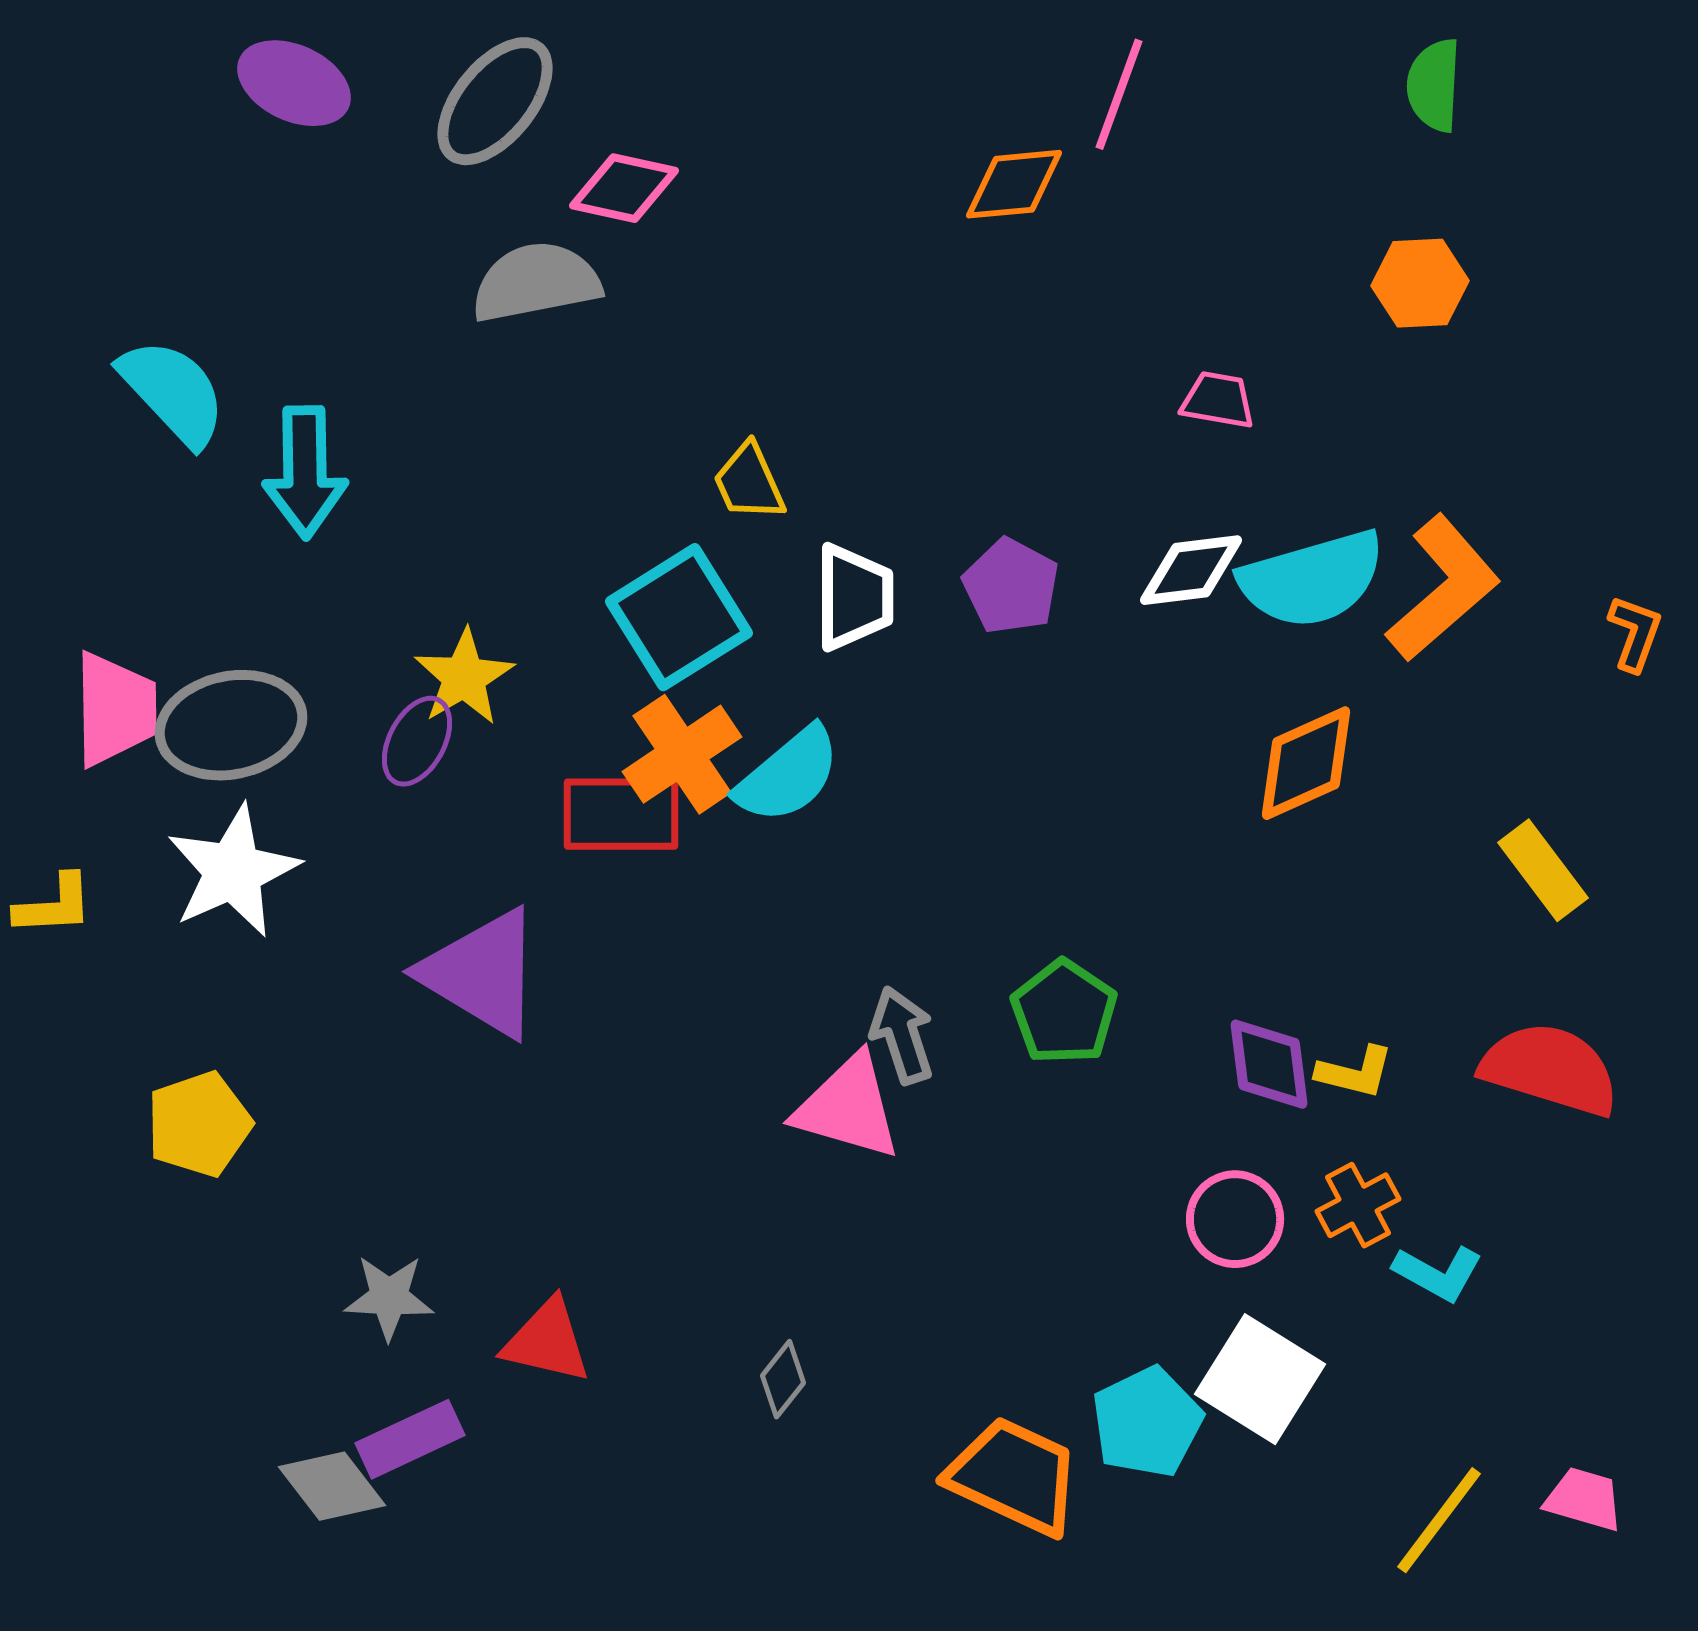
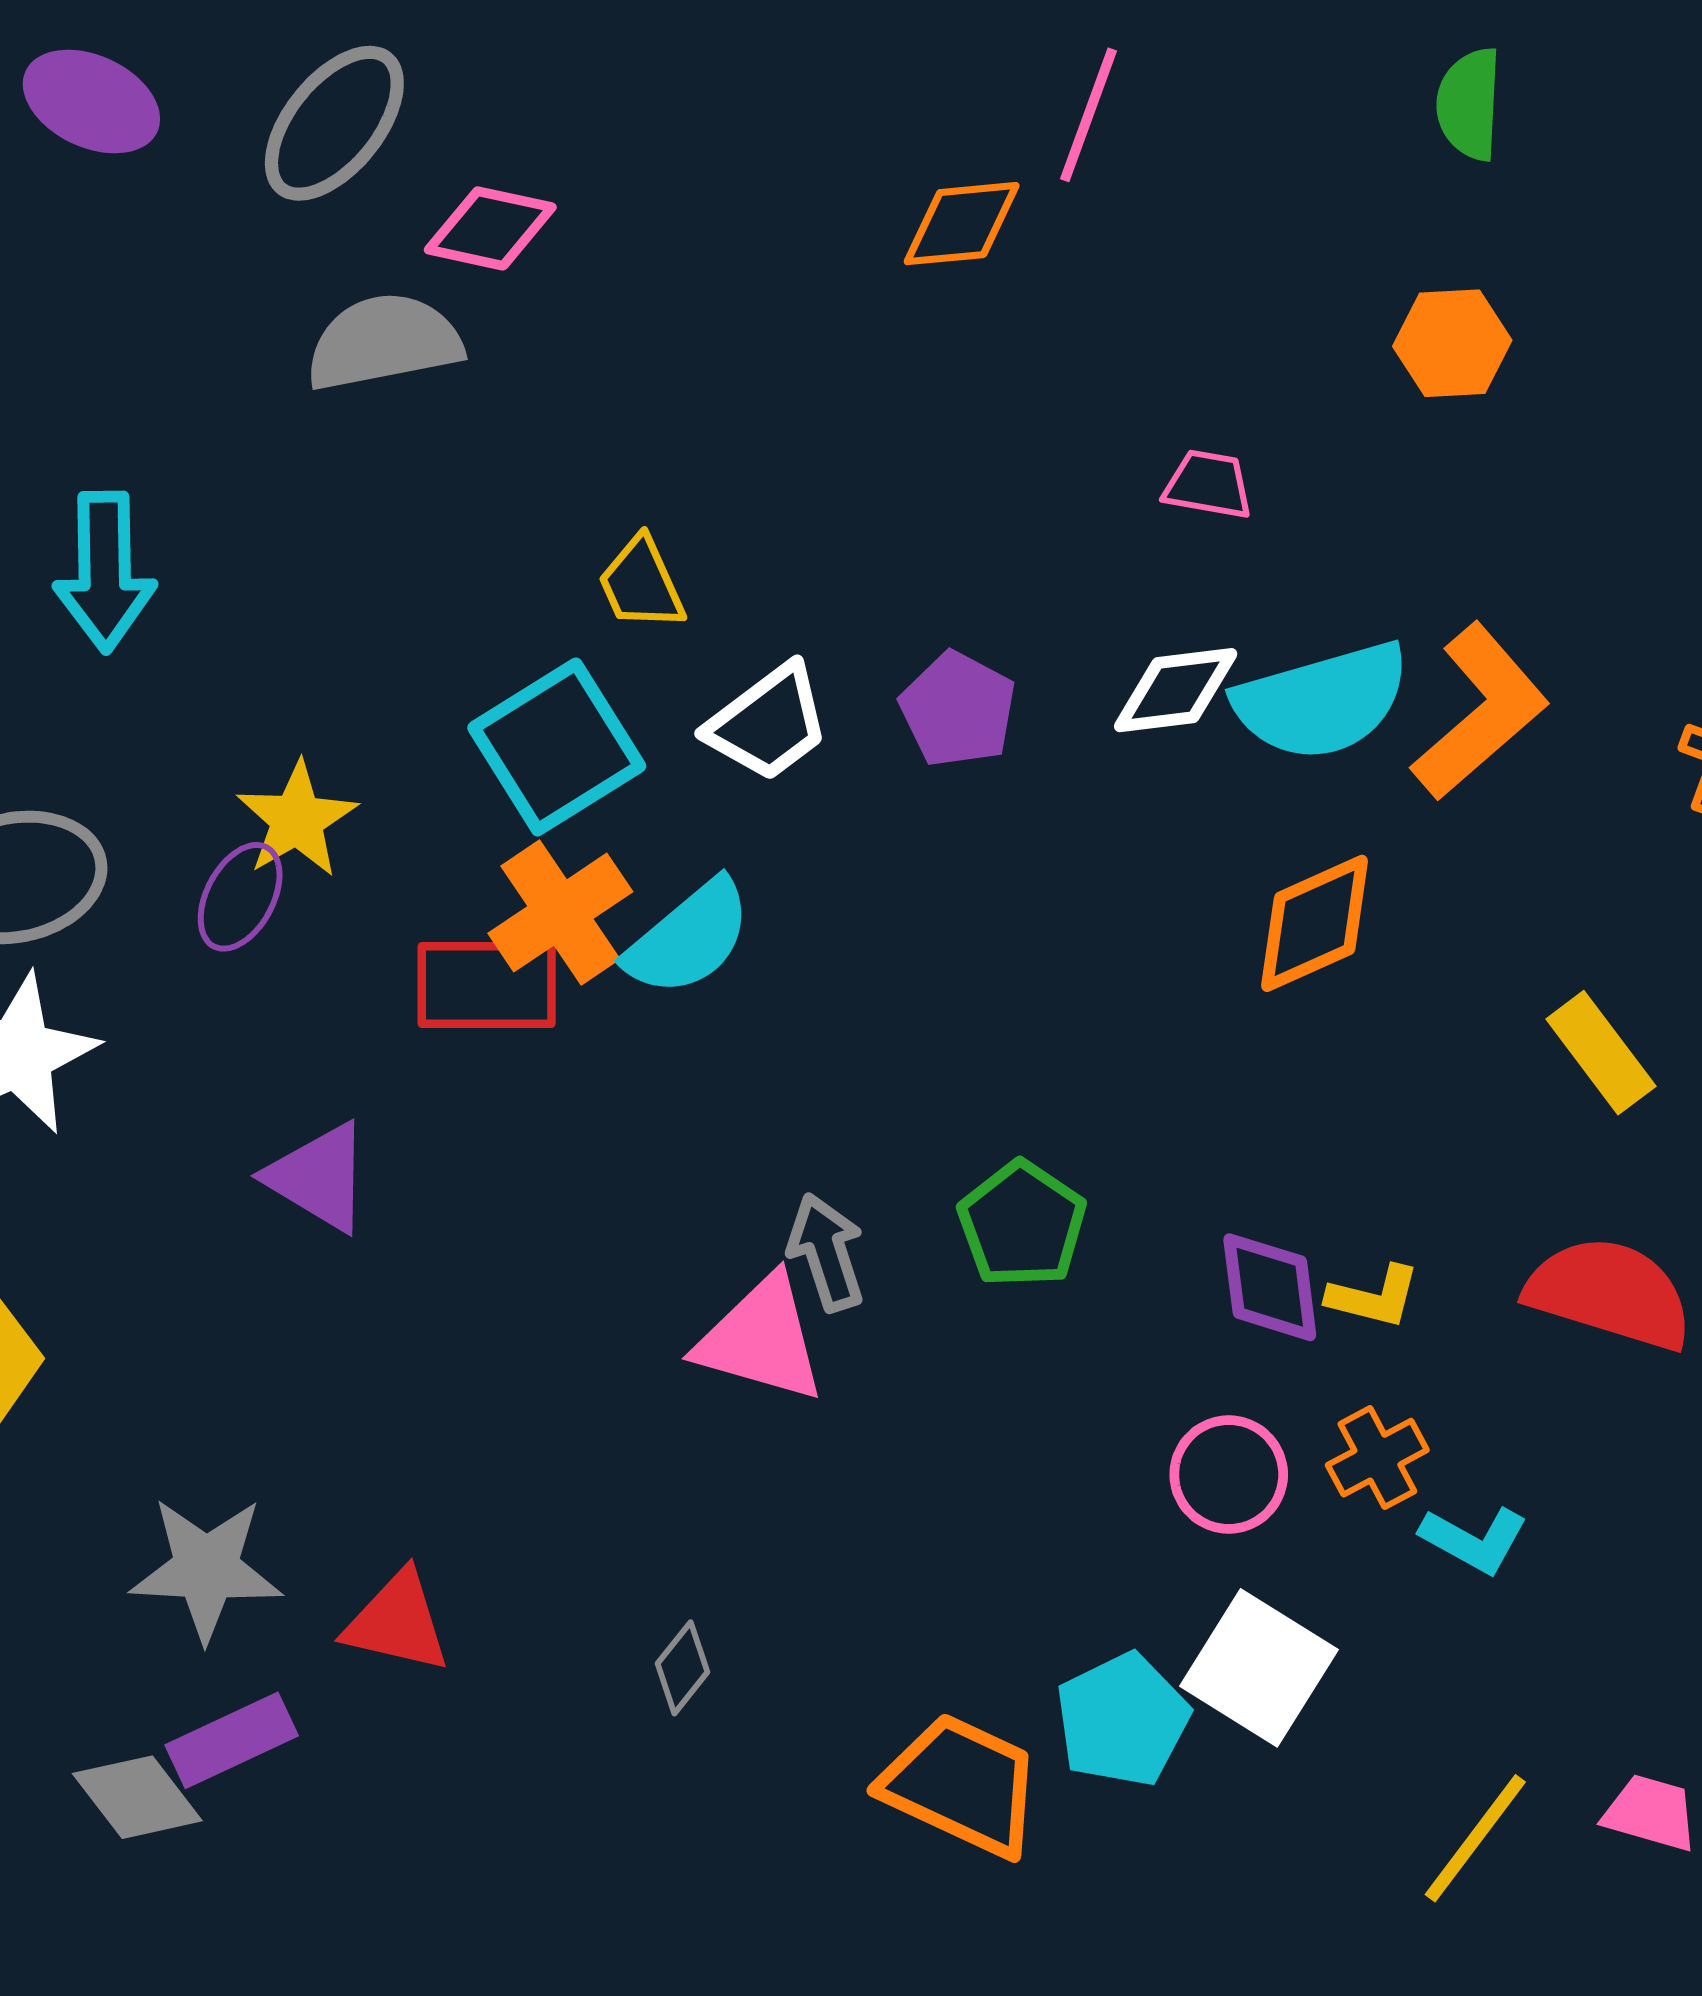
white trapezoid: (854, 597) -> (768, 723), turned 53
purple triangle: (482, 973) -> (319, 1177), size x0.7
gray star: (389, 1297) -> (206, 1569), size x1.4

